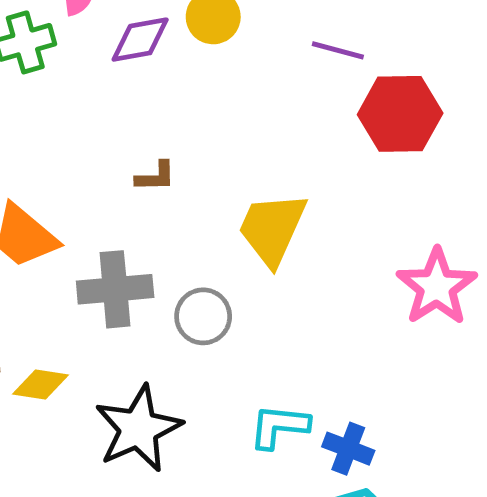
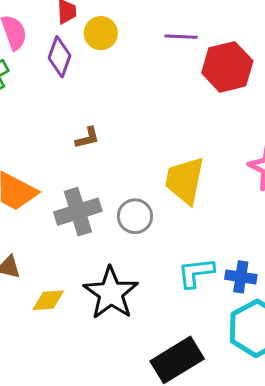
purple diamond: (140, 40) -> (60, 57), turned -48
yellow trapezoid: (272, 229) -> (185, 180), moved
yellow diamond: (40, 385) -> (48, 300), moved

